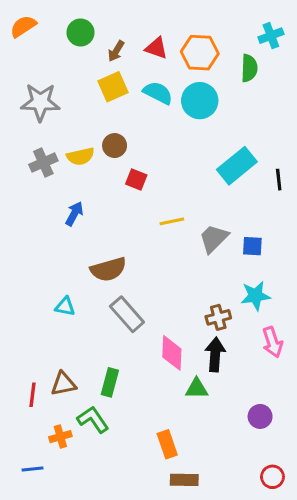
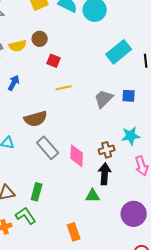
yellow line: (172, 221) -> (64, 88), moved
blue square: (252, 246) -> (129, 96), moved
pink diamond: (172, 353) -> (77, 156), moved
purple circle: (260, 416) -> (134, 214), size x1.6

